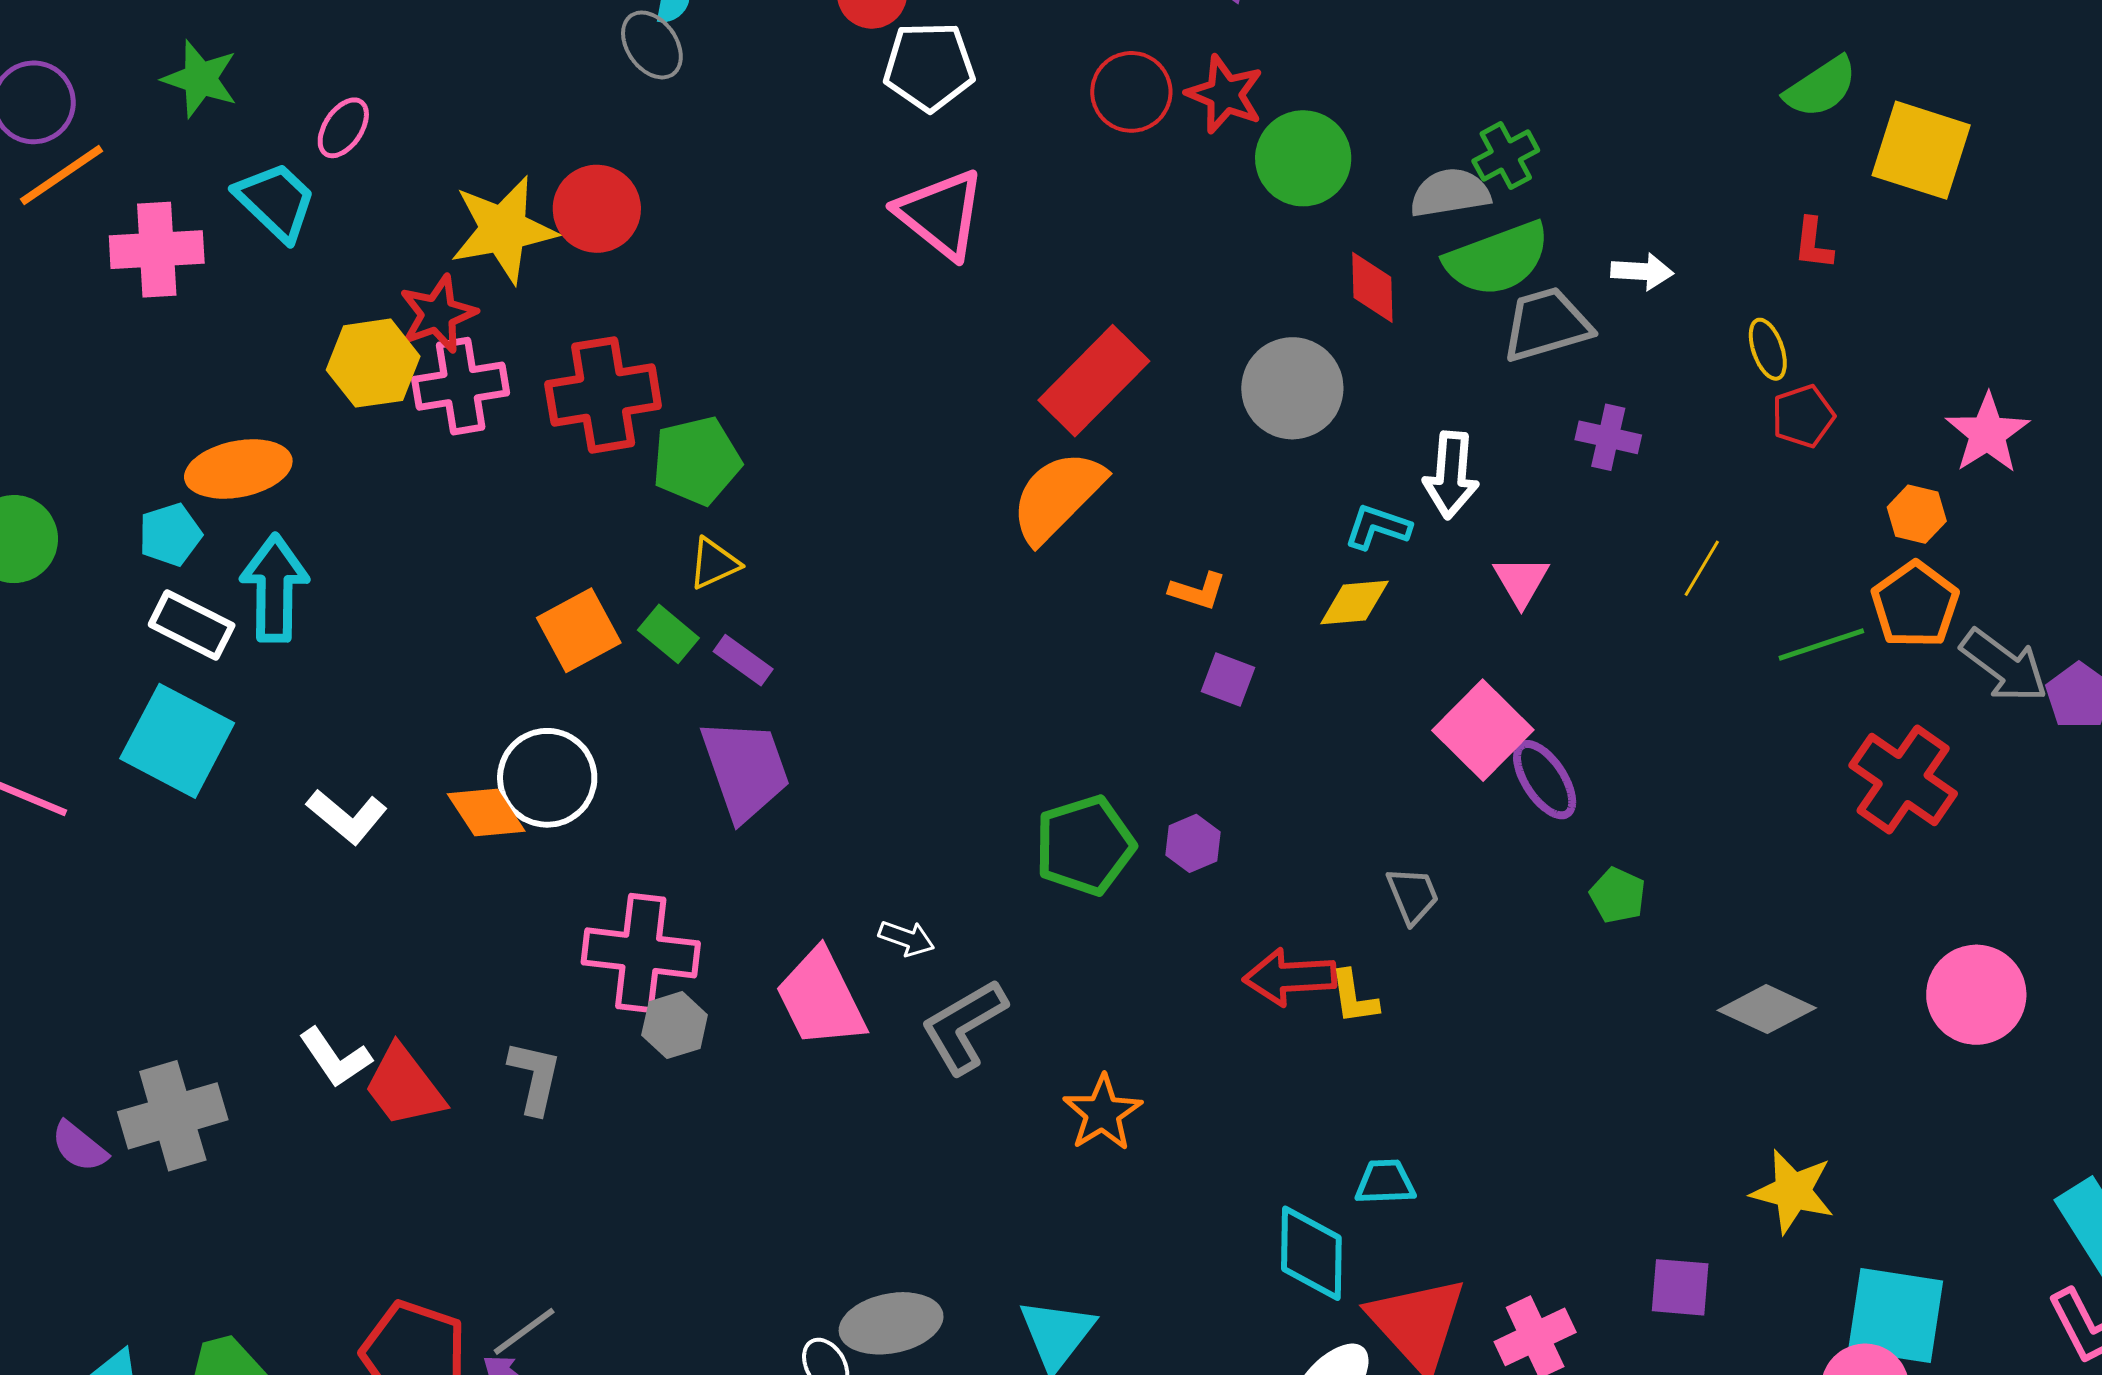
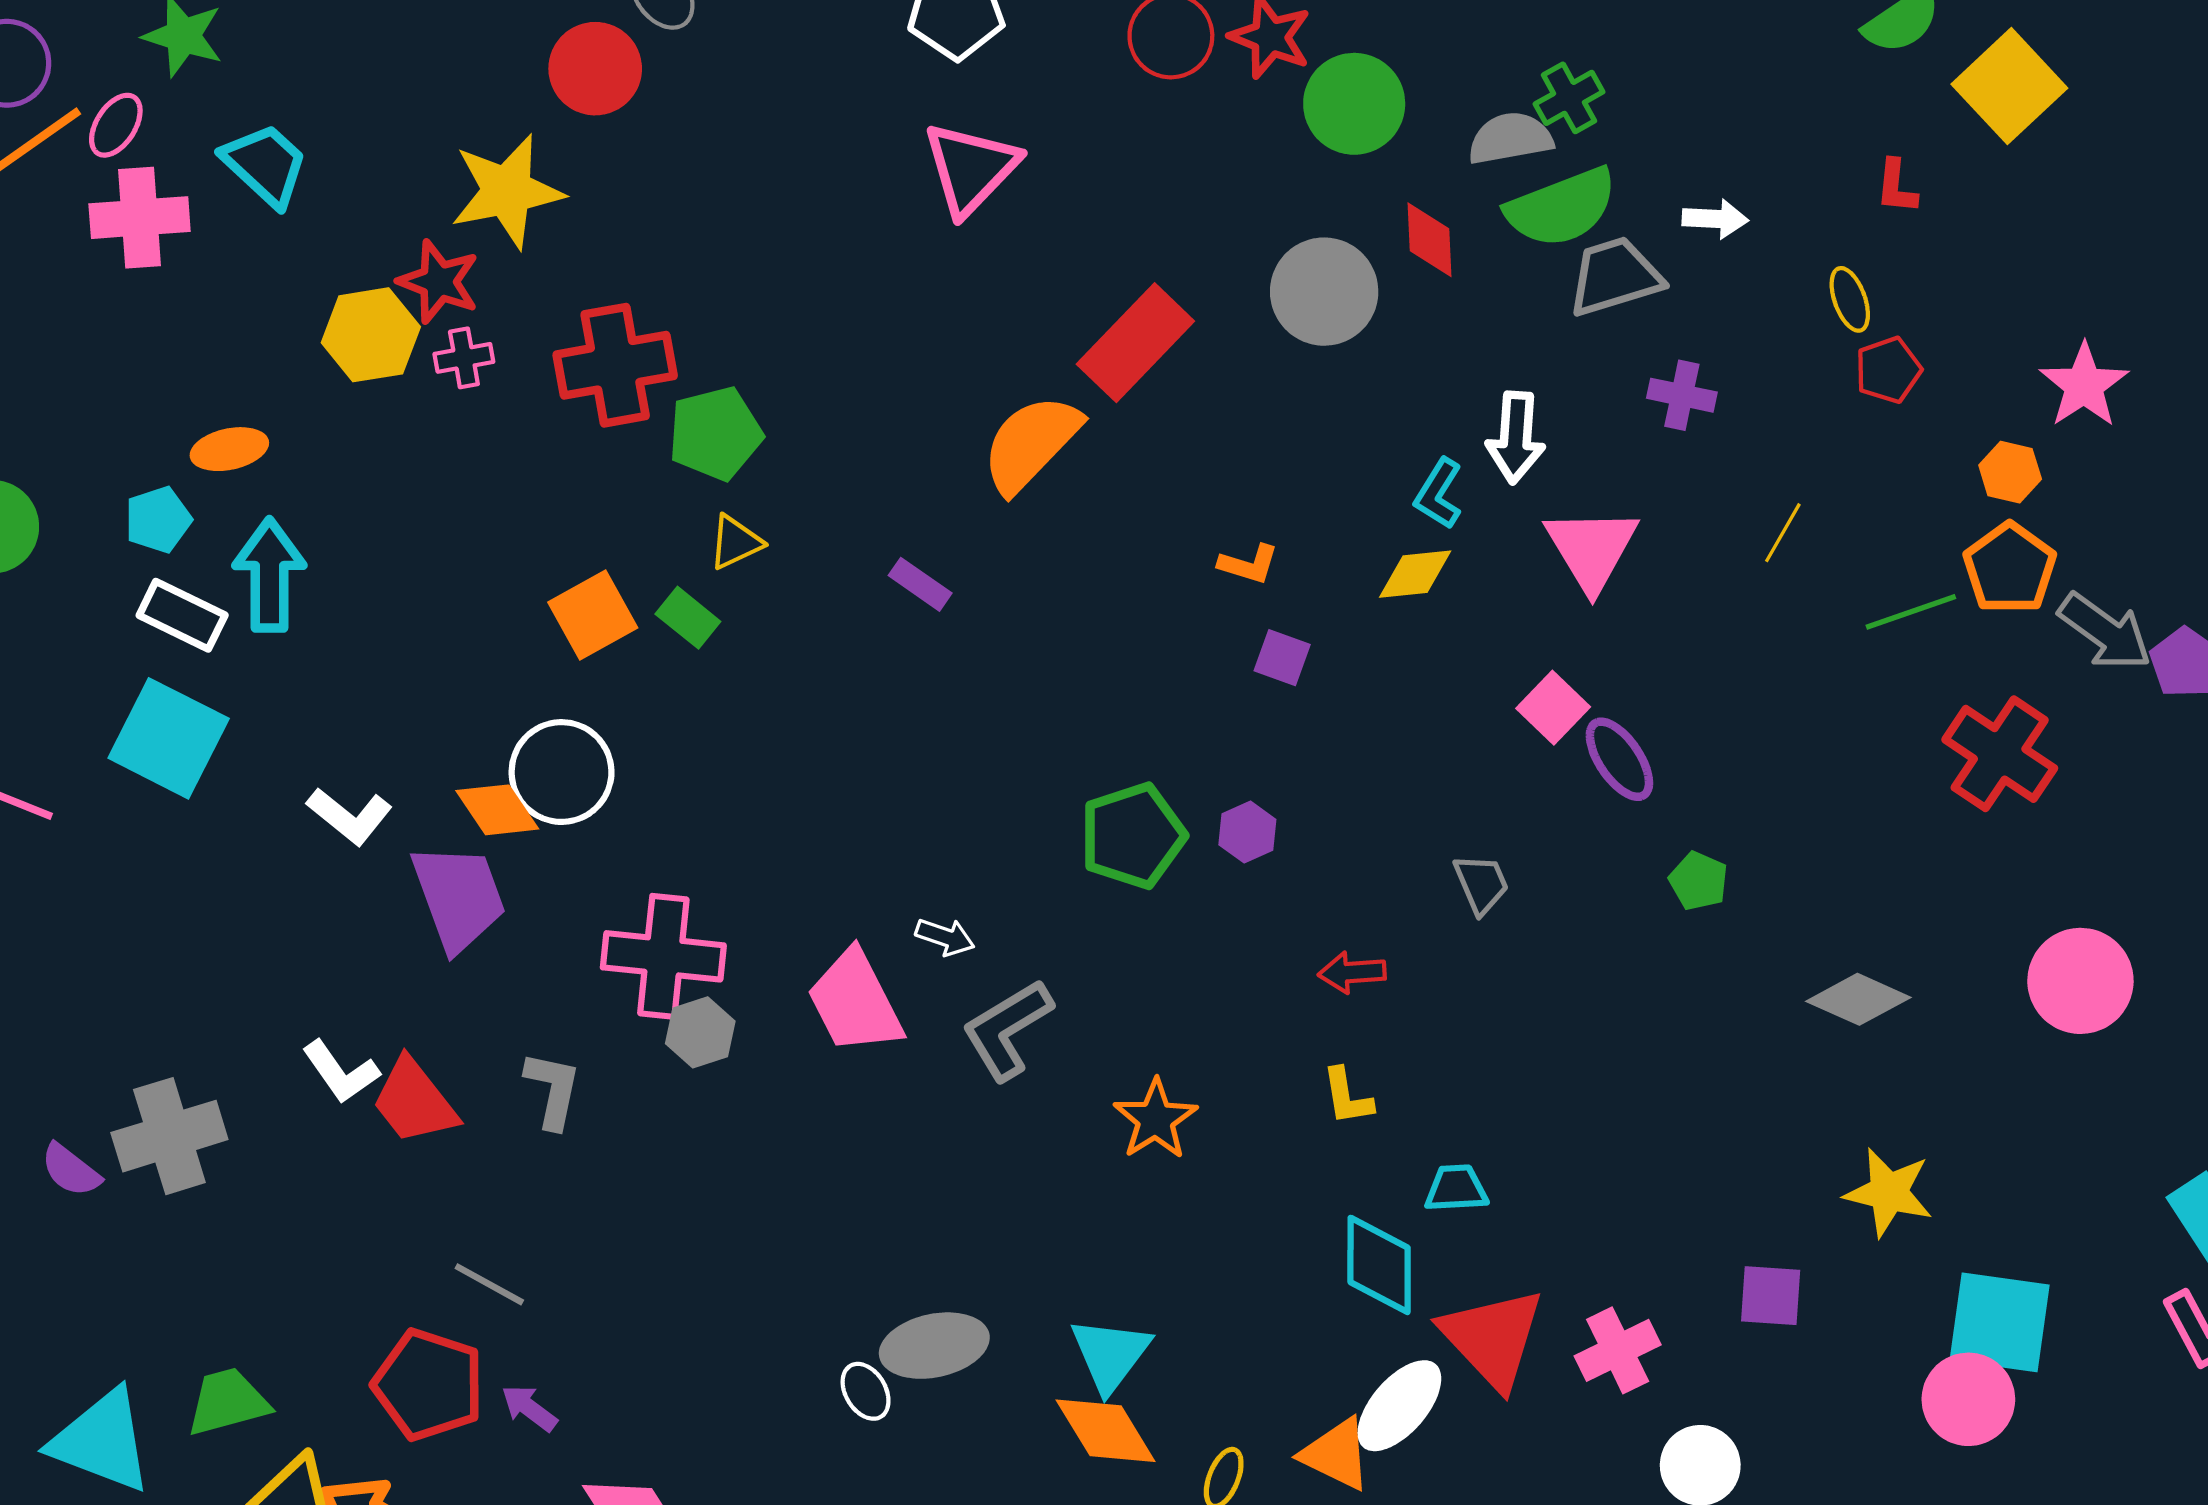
pink ellipse: (343, 128) -> (116, 125), moved
yellow square: (1921, 150) -> (2009, 86), turned 30
red circle: (597, 209) -> (595, 69), moved
pink triangle: (941, 214) -> (971, 168), turned 36
red star: (438, 314) -> (439, 282), turned -30
pink cross: (461, 386) -> (464, 358), size x0.6
gray circle: (1292, 388) -> (1324, 292), moved
orange ellipse: (238, 469) -> (229, 449), size x0.7
orange semicircle: (1057, 496) -> (1031, 443), moved
cyan L-shape: (1378, 527) -> (1439, 494), turned -76
pink triangle: (1521, 581) -> (1592, 549), size x1.6
purple rectangle: (743, 660) -> (920, 584), moved
pink square: (1483, 730) -> (1553, 708), size x0.7
purple trapezoid: (745, 769) -> (459, 897), moved
red arrow: (1290, 977) -> (1352, 972), size x0.7
yellow L-shape: (1354, 997) -> (1347, 1097), moved
gray line: (524, 1331) -> (489, 1284), moved, turned 66

